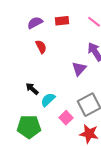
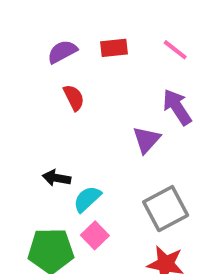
black arrow: (32, 89) -> (57, 178), turned -32
pink square: (66, 118) -> (95, 235), moved

